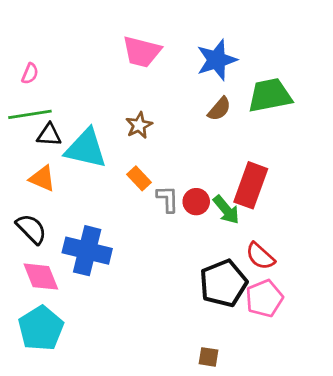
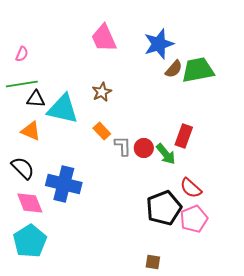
pink trapezoid: (142, 52) -> (104, 38), turned 52
brown semicircle: (219, 109) -> (174, 69), moved
red rectangle: (251, 185) -> (184, 136), size x0.7

